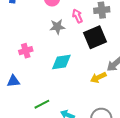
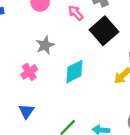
gray star: (57, 27) -> (45, 45), moved
blue triangle: (13, 81) -> (26, 111), turned -32

